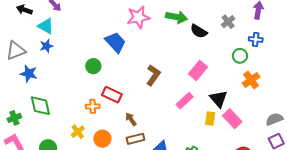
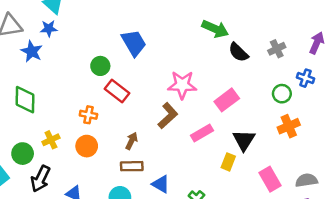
pink star: (138, 17) -> (182, 85), moved
blue star: (29, 74) -> (32, 51), moved
brown L-shape: (153, 75) -> (168, 116), moved
red rectangle: (112, 95) -> (117, 91), moved
brown arrow: (131, 119) -> (132, 141), turned 48
pink rectangle: (232, 119) -> (270, 179), moved
yellow cross: (78, 132) -> (51, 140), moved
orange circle: (102, 139) -> (87, 146), moved

